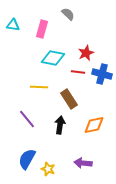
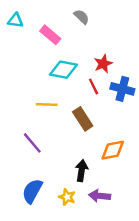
cyan triangle: (13, 25) -> (15, 20), moved
pink rectangle: (42, 29) -> (50, 35), turned -66
red line: (78, 72) -> (94, 86), turned 56
black arrow: (60, 125) -> (82, 171), moved
yellow star: (48, 169) -> (67, 197), moved

